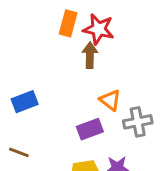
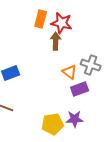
gray cross: (138, 122) -> (91, 65), moved, turned 30
purple rectangle: (90, 129) -> (80, 89), moved

